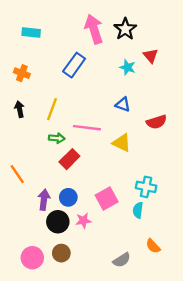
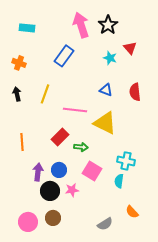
red semicircle: (157, 122) -> (135, 92), moved, turned 102
green arrow: (57, 138) -> (81, 147), moved
yellow triangle: (122, 143) -> (105, 123), size x1.4
orange line: (17, 174) -> (22, 142), moved, turned 30
pink square: (107, 199) -> (92, 171), turned -30

